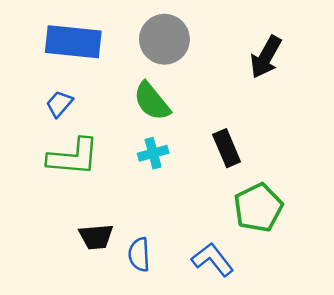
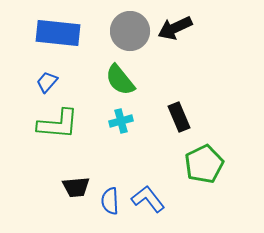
black arrow: (266, 57) -> (175, 28), moved, turned 36
blue L-shape: (213, 260) -> (148, 199), moved

